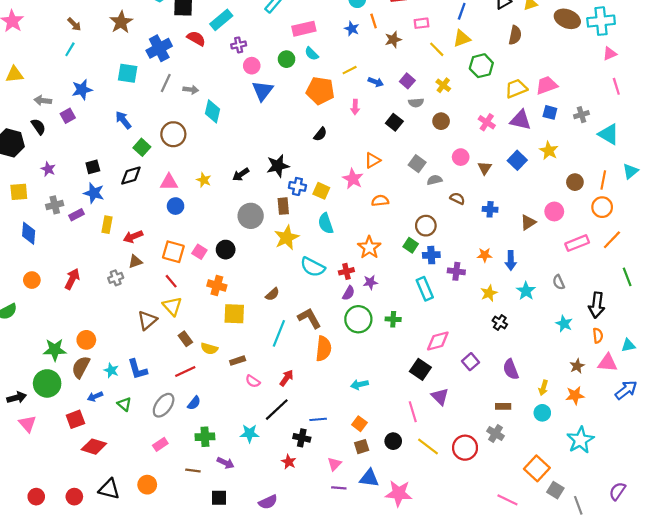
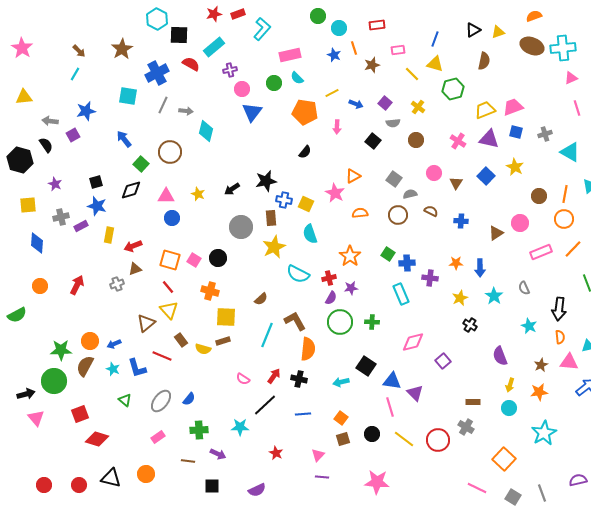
yellow triangle: (462, 38) -> (435, 64), turned 36
brown circle: (426, 226) -> (398, 215), moved
brown rectangle: (238, 361) -> (223, 341), moved
black square: (420, 369) -> (366, 366), moved
purple semicircle: (511, 369) -> (500, 356), moved
red line: (185, 371) -> (162, 356), moved, turned 48
blue arrow: (95, 397) -> (114, 344), moved
black cross: (302, 438) -> (299, 379), moved
blue triangle: (369, 478) -> (392, 381), moved
gray square: (555, 490) -> (513, 497), moved
purple semicircle: (617, 491) -> (578, 480), turned 42

